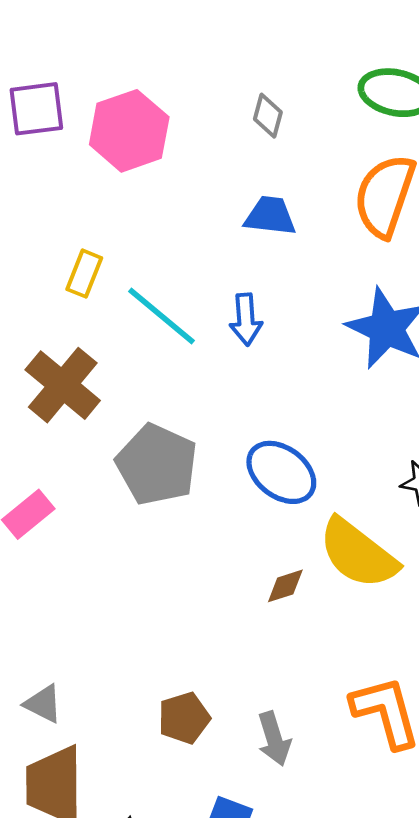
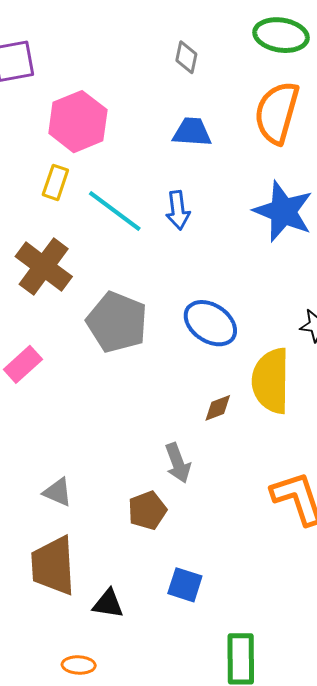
pink hexagon: (129, 131) -> (78, 122), moved
yellow semicircle: (358, 554) -> (271, 381), turned 56
gray triangle: (43, 704) -> (58, 492), moved
gray arrow: (274, 739) -> (178, 463), moved

